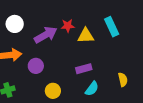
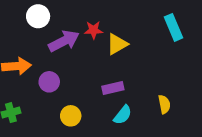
white circle: (15, 24) -> (38, 16), moved
cyan rectangle: (112, 27) -> (173, 27), moved
yellow triangle: (86, 36) -> (117, 44), turned -30

